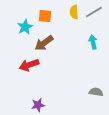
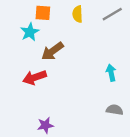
yellow semicircle: (74, 12) -> (78, 14), moved
orange square: (45, 16) -> (43, 13), moved
cyan arrow: (93, 42) -> (111, 73), moved

